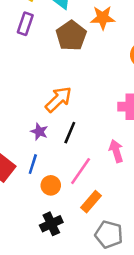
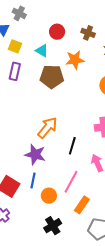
brown pentagon: (71, 36) -> (52, 77), turned -30
purple star: (39, 132) -> (35, 155), size x1.5
black line: (70, 133) -> (72, 146), moved

